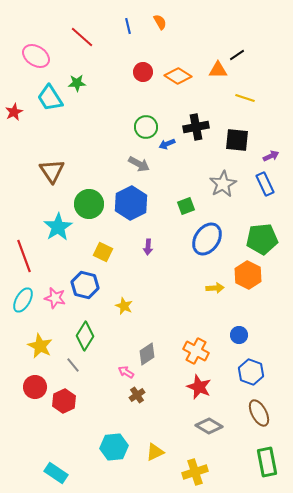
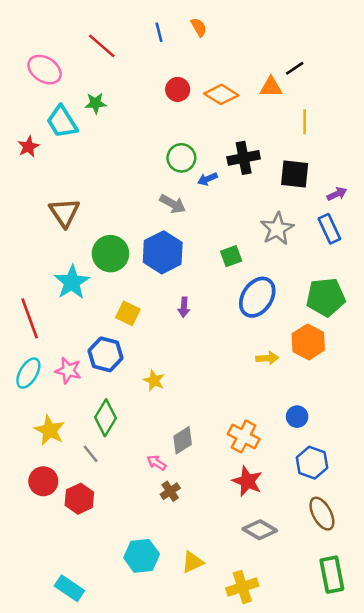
yellow line: (245, 98) -> (305, 122), turned 72
red star: (14, 112) -> (28, 147), moved

